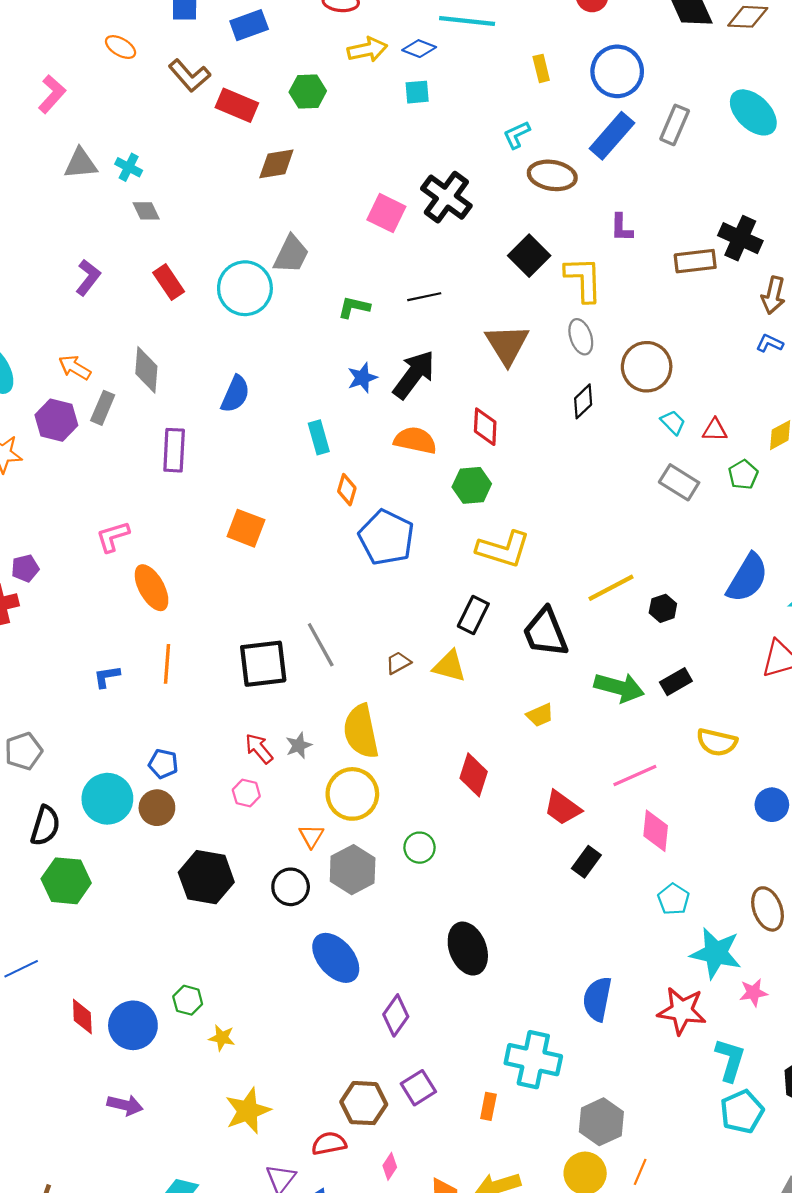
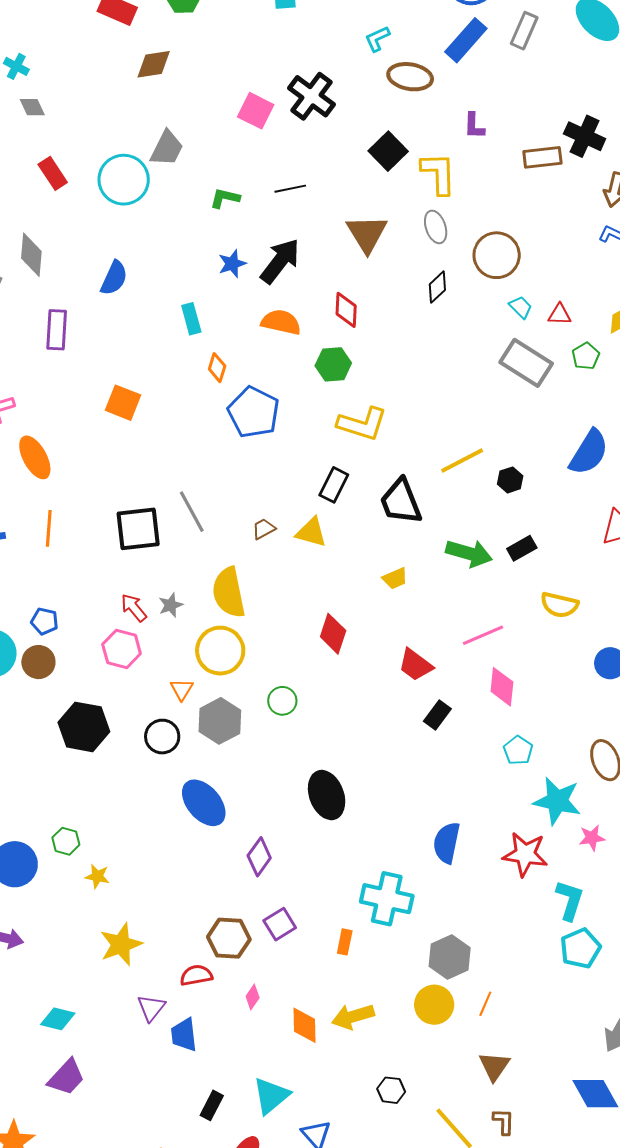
gray rectangle: (679, 482) -> (526, 363), size x1.4
pink hexagon: (246, 793) -> (122, 649), size x1.5

